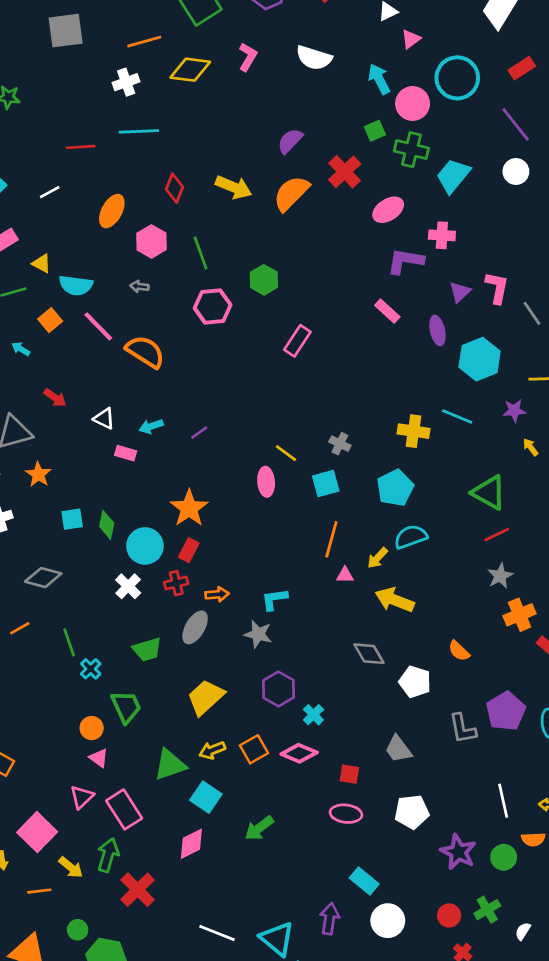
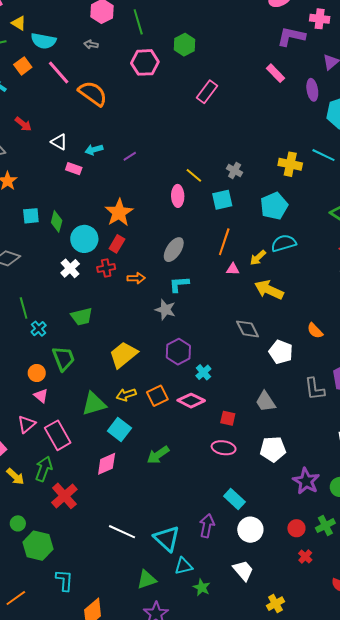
gray ellipse: (195, 627) -> (174, 250), moved

